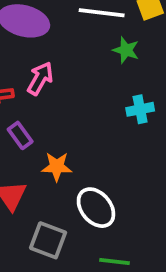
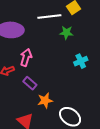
purple rectangle: (20, 135) -> (30, 83), moved

